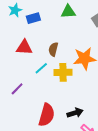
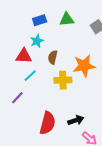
cyan star: (15, 10) -> (37, 41), moved
blue rectangle: (33, 18) -> (40, 20), moved
cyan line: (41, 68) -> (30, 76), moved

